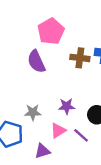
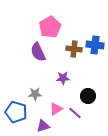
purple star: (67, 106) -> (63, 78), moved

